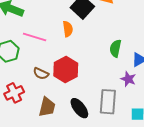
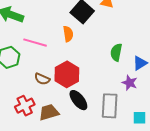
red cross: (14, 93) -> (25, 106), moved
brown trapezoid: (47, 107) -> (49, 112), turned -120
black ellipse: (79, 108) -> (78, 100), moved

